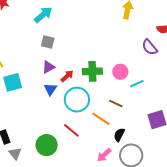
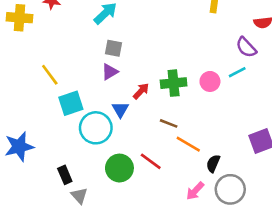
purple triangle: (49, 67) -> (110, 72), moved
cyan line: (137, 84) -> (237, 72), moved
cyan circle: (77, 100) -> (96, 128), moved
brown line: (116, 104) -> (169, 123), moved
green circle: (47, 145) -> (119, 168), moved

